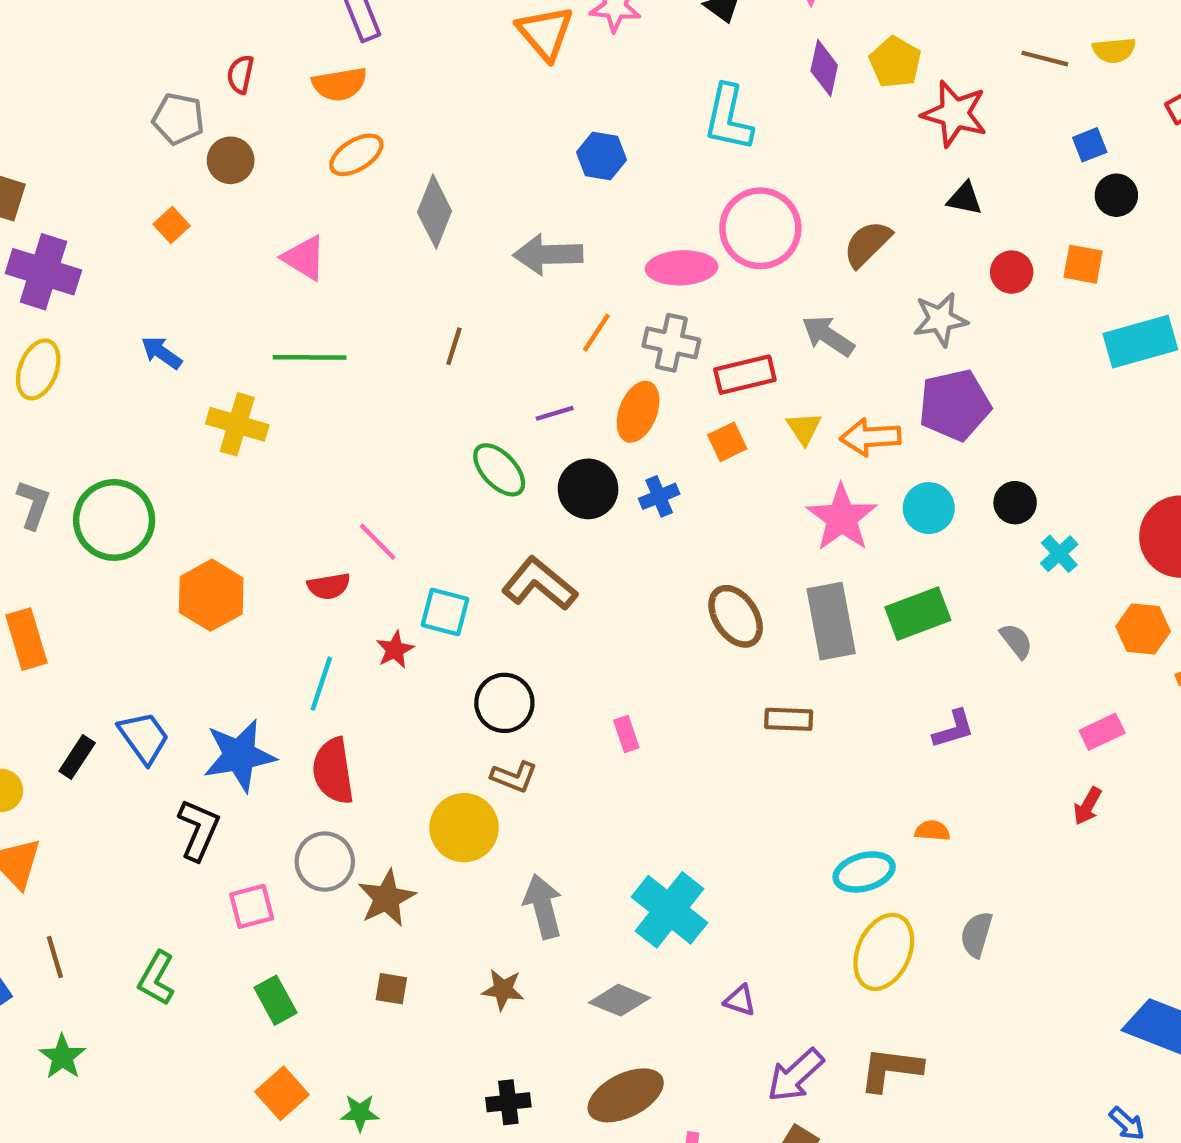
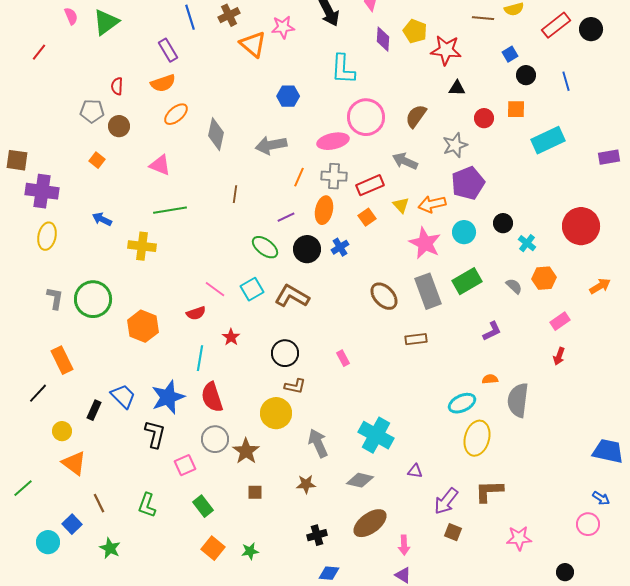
cyan square: (445, 612) -> (252, 289), moved, turned -35
orange hexagon: (1143, 629) -> (544, 278), moved
gray semicircle: (976, 934) -> (518, 400), moved, size x1.6

